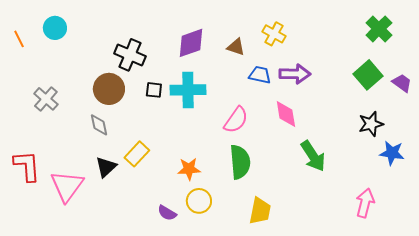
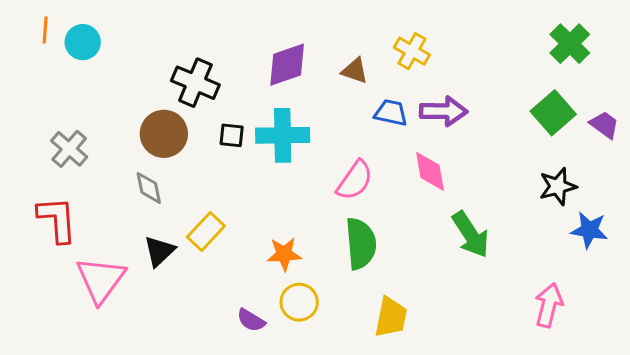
orange line: (19, 39) -> (45, 30), moved, turned 30
red L-shape: (27, 166) -> (57, 219), moved

